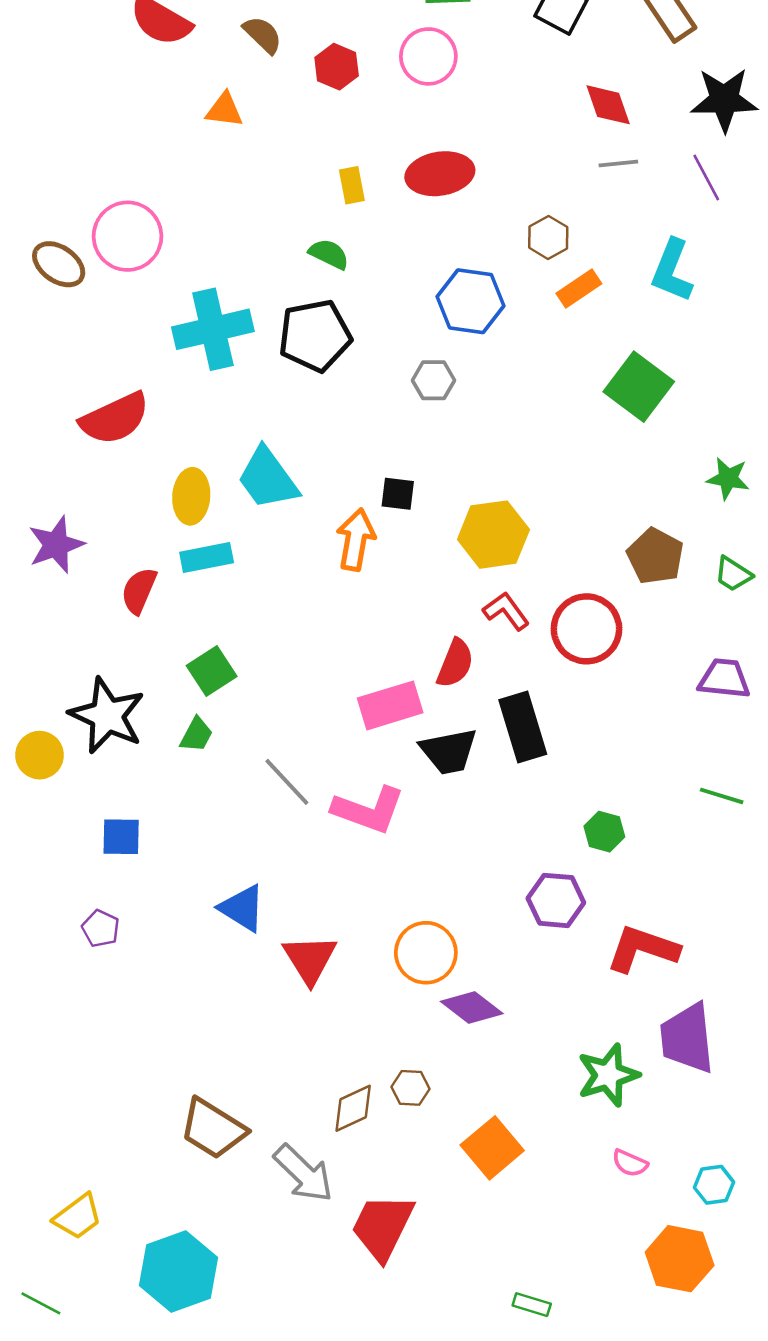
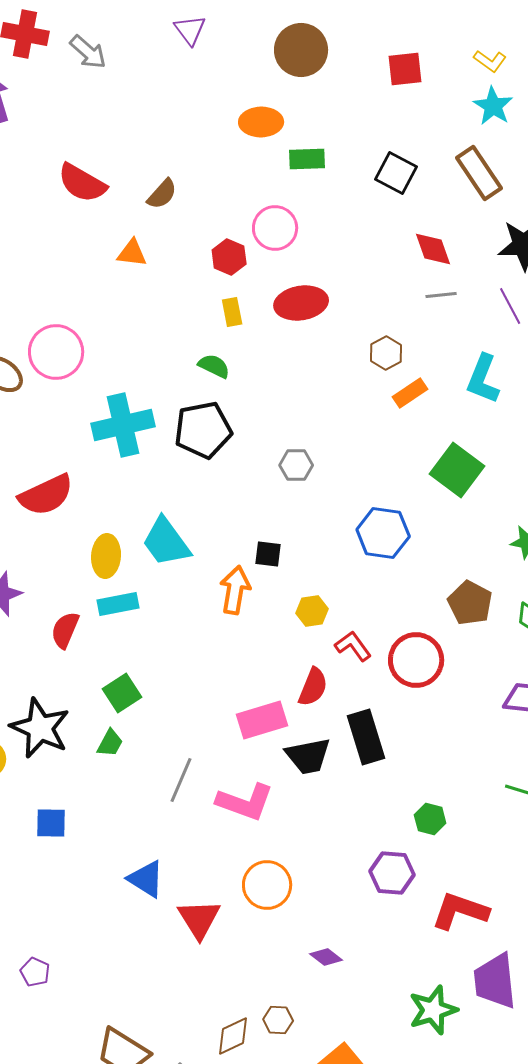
brown semicircle: (263, 35) -> (162, 194), turned 88
pink circle: (428, 56) -> (275, 228), moved
red hexagon: (337, 67) -> (229, 257), moved
blue hexagon: (470, 301) -> (383, 533), moved
yellow hexagon: (493, 535) -> (312, 611), moved, size x0.6
gray line: (287, 782) -> (181, 780), turned 66
purple pentagon: (101, 929) -> (35, 972), moved
orange circle: (426, 953) -> (267, 885), moved
purple diamond: (472, 1008) -> (326, 957), size x0.7

